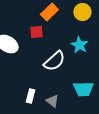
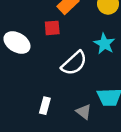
gray triangle: (52, 101) -> (84, 112), moved

